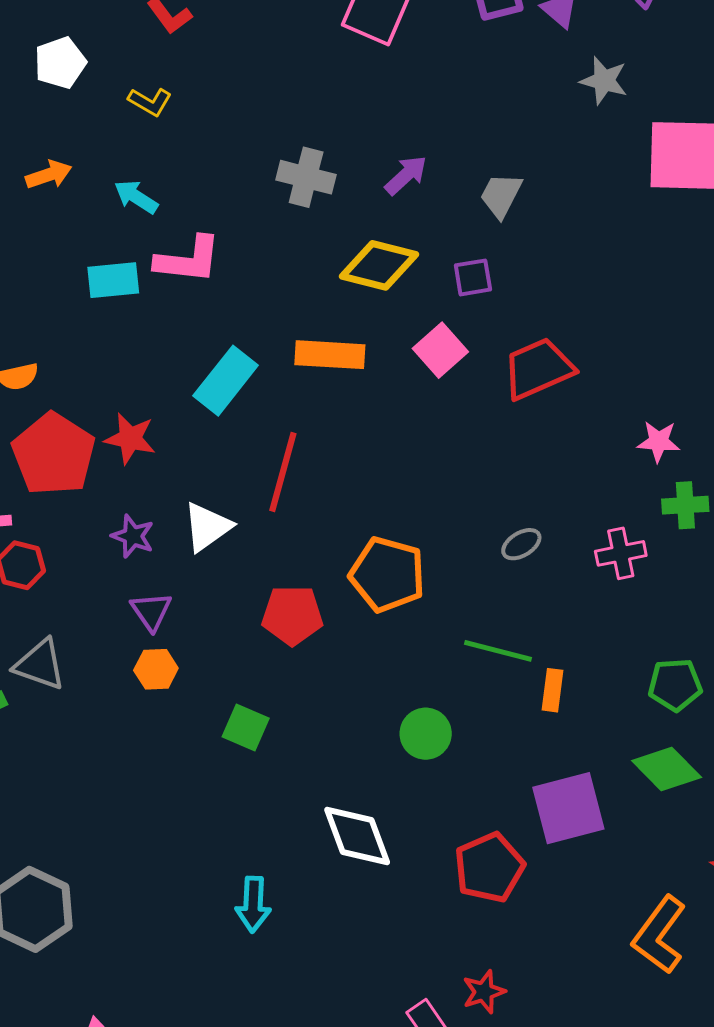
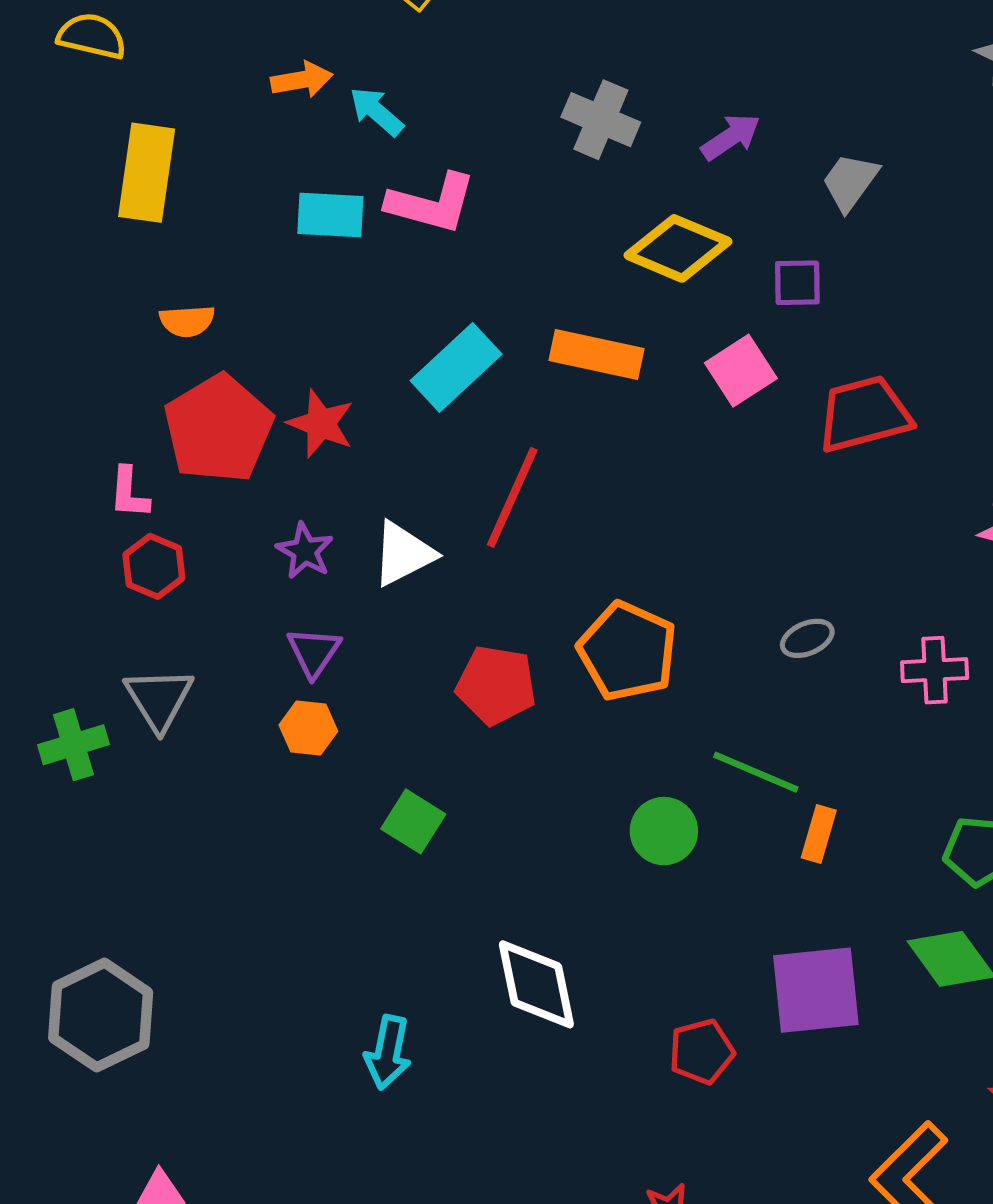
orange arrow: (49, 175) -> (302, 80), moved
gray triangle: (40, 665) -> (159, 699), turned 30
green circle: (426, 734) -> (664, 831), moved
red pentagon: (489, 868) -> (702, 1052), size x0.7

